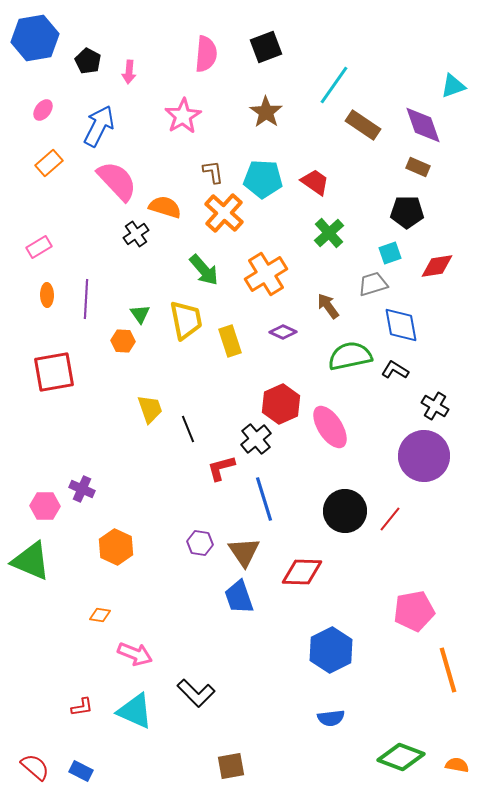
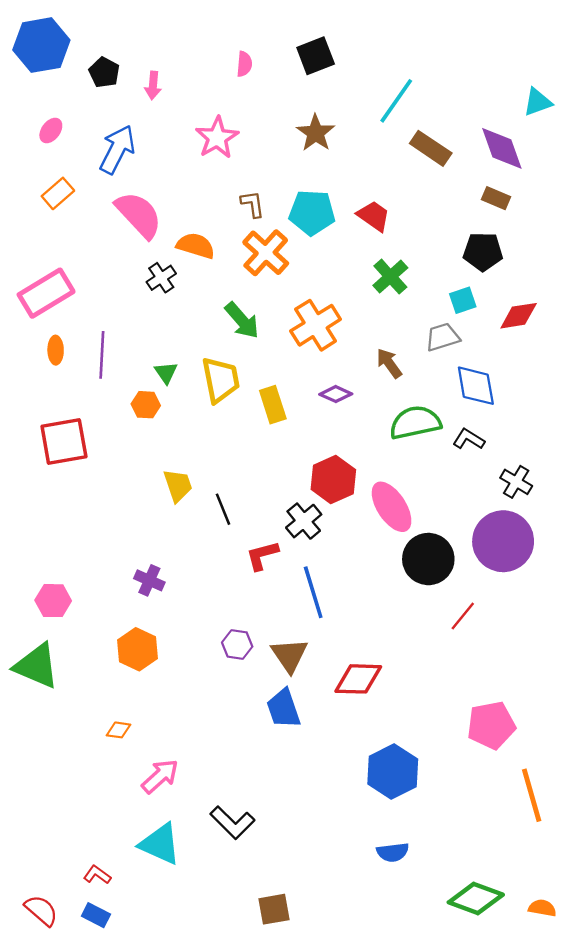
pink semicircle: (206, 54) -> (244, 64), size x0.6
pink rectangle: (39, 247) -> (46, 293), size x1.8
purple cross: (82, 489) -> (149, 580), moved
black circle: (345, 511) -> (428, 559), moved
pink arrow: (135, 654) -> (160, 776), turned -64
red L-shape: (82, 707) -> (97, 875), moved, turned -135

